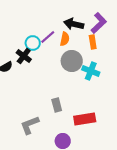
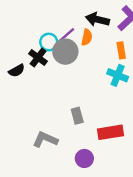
orange rectangle: (93, 42) -> (121, 50), moved
gray circle: (72, 61) -> (65, 52), moved
gray L-shape: (30, 125) -> (45, 139), turned 45

